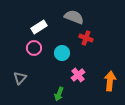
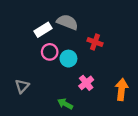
gray semicircle: (74, 17) -> (67, 22), moved
pink circle: (34, 48) -> (50, 52), moved
green arrow: (59, 94) -> (65, 104), turned 96

